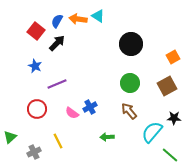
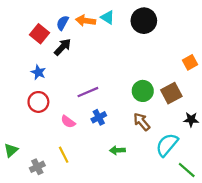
black circle: (131, 44) -> (144, 21), moved
purple line: (57, 84) -> (88, 92), moved
brown square: (167, 86) -> (171, 93), moved
red circle: (37, 109) -> (38, 102), moved
pink semicircle: (72, 113) -> (68, 122), moved
black star: (174, 118) -> (191, 120), moved

